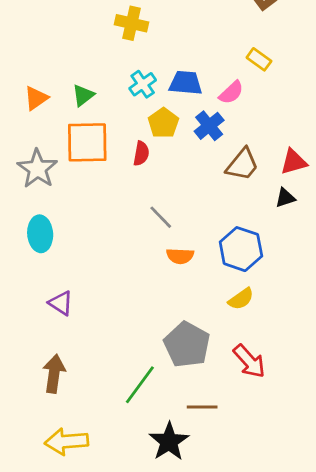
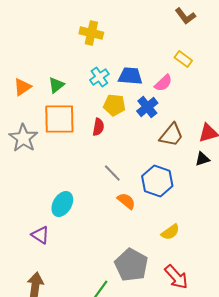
yellow pentagon: (163, 123) -> (114, 105), turned -30
cyan ellipse: (40, 234) -> (62, 204), moved, turned 35
blue hexagon: (241, 249) -> (157, 181), moved
orange semicircle: (180, 256) -> (126, 201), turned -144

